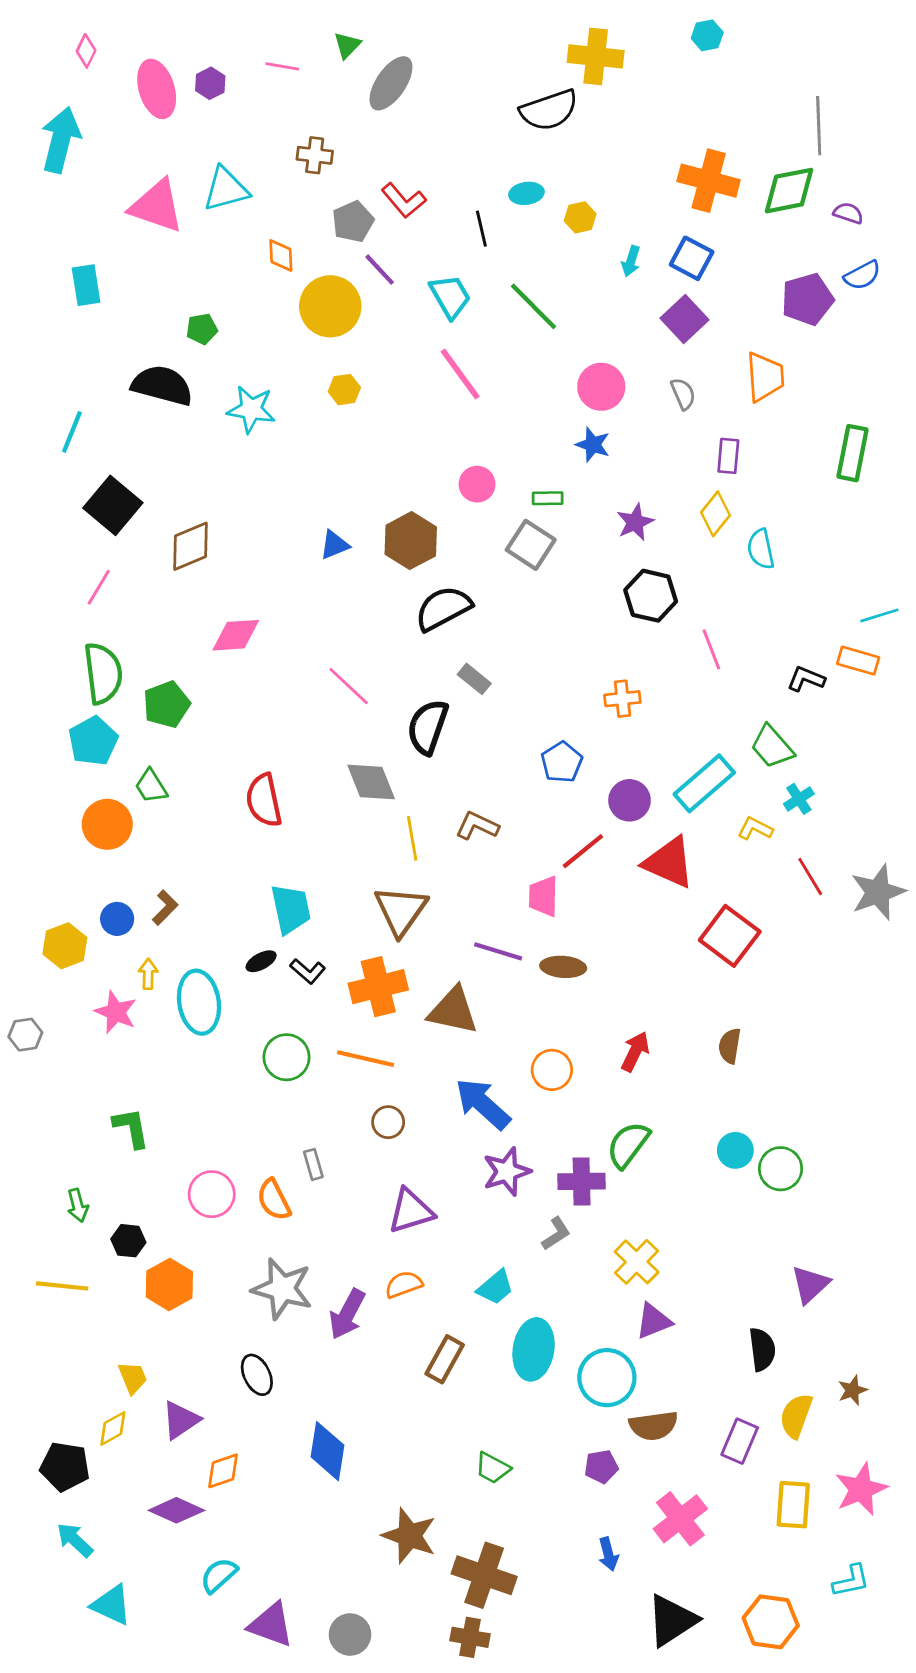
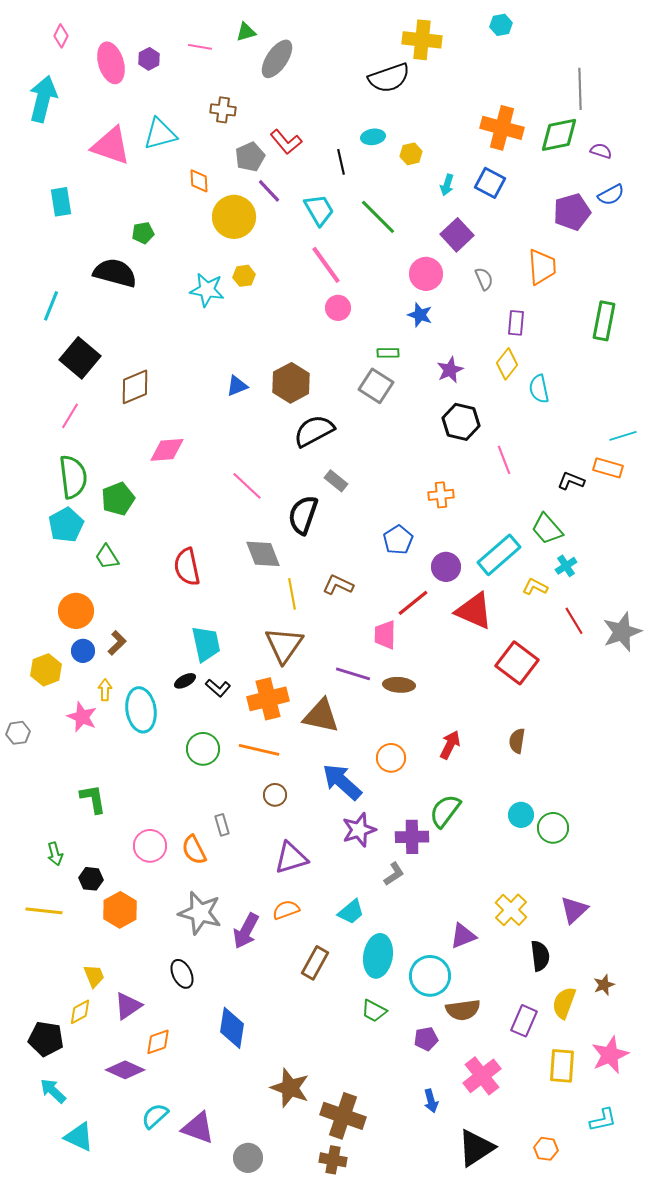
green triangle: (347, 45) -> (246, 32), turned 30
purple square: (685, 319) -> (457, 235), moved
cyan star: (251, 409) -> (207, 290), moved
pink circle: (477, 484) -> (338, 308), moved
orange circle: (107, 824) -> (76, 611), moved
yellow cross: (637, 1262) -> (511, 910), moved
green trapezoid: (493, 1468) -> (374, 1011), moved
orange hexagon: (771, 1622) -> (546, 1149), size x0.6
purple triangle: (271, 1625) -> (198, 1128), moved

